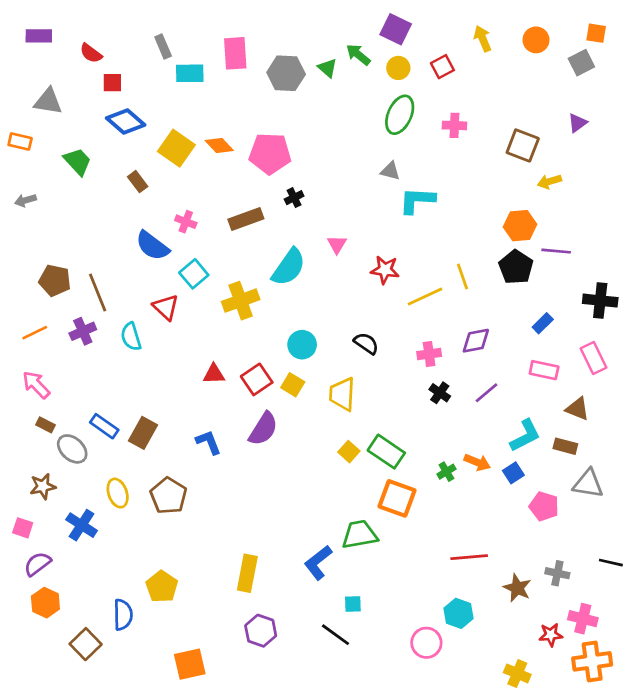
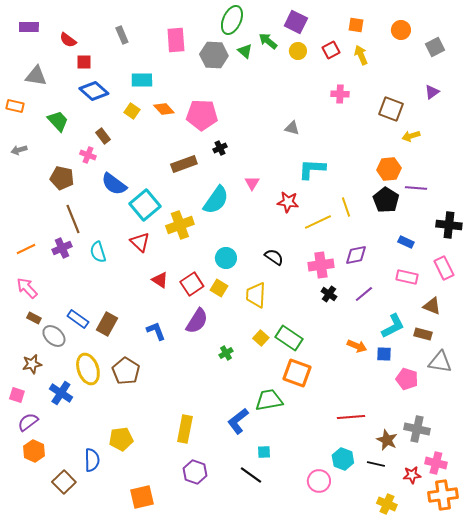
orange square: (596, 33) -> (356, 25), moved
yellow arrow: (483, 39) -> (361, 55), moved
cyan rectangle: (190, 73) -> (142, 80), moved
green ellipse: (400, 115) -> (232, 20), moved
yellow square: (176, 148) -> (132, 111), size x0.6
cyan L-shape: (417, 200) -> (312, 169), moved
pink cross: (186, 222) -> (88, 155), moved
cyan square: (194, 274) -> (145, 205), size x1.4
brown pentagon: (55, 280) -> (62, 178), moved
red triangle: (166, 307) -> (140, 242), moved
blue rectangle: (543, 323) -> (406, 242), turned 70
pink cross: (429, 354) -> (321, 265), size x1.4
red triangle: (214, 374) -> (160, 280), turned 36
green cross: (446, 472) -> (226, 353), moved
blue square: (513, 473) -> (384, 354), turned 35
yellow ellipse: (118, 493) -> (88, 369), size x1.4
black line: (611, 563) -> (376, 464), moved
gray cross: (557, 573) -> (417, 429), size x1.4
yellow pentagon: (162, 587) -> (121, 439), turned 30

